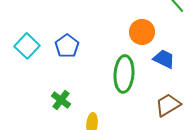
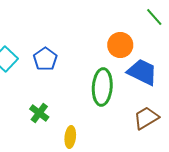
blue trapezoid: (164, 59) -> (142, 72), size x1.4

